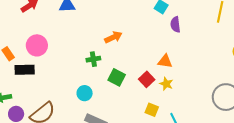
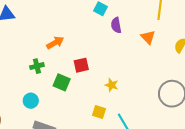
orange triangle: (165, 61) -> (148, 37), moved, turned 42
red square: (147, 79) -> (81, 65), moved, turned 35

